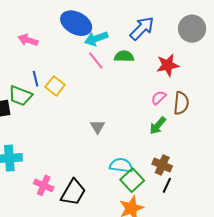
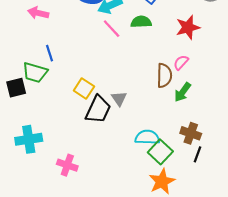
yellow square: (55, 86) -> (84, 89), moved
brown semicircle: (181, 103) -> (164, 75), moved
black trapezoid: (73, 192) -> (98, 109), moved

